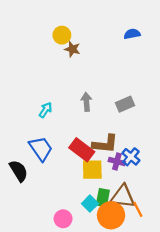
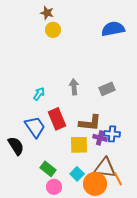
blue semicircle: (132, 34) -> (113, 29), size x1.6
brown star: (72, 49) -> (47, 13), moved
red rectangle: (82, 150) -> (57, 119), moved, turned 30
blue cross: (131, 157) -> (112, 134), turned -35
green rectangle: (103, 198) -> (48, 169), moved, turned -63

